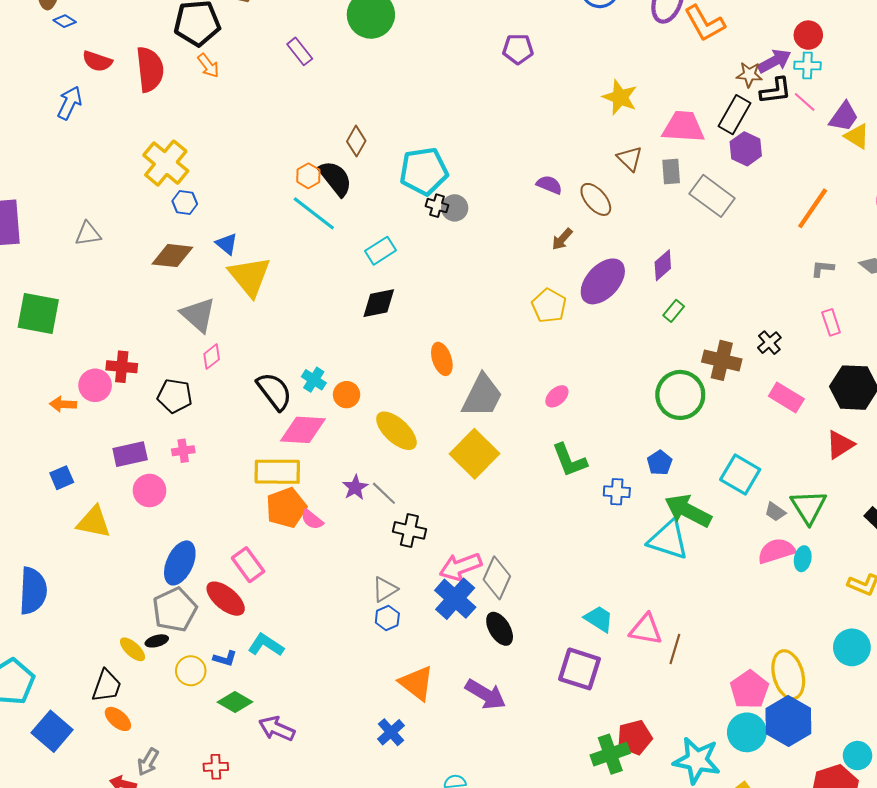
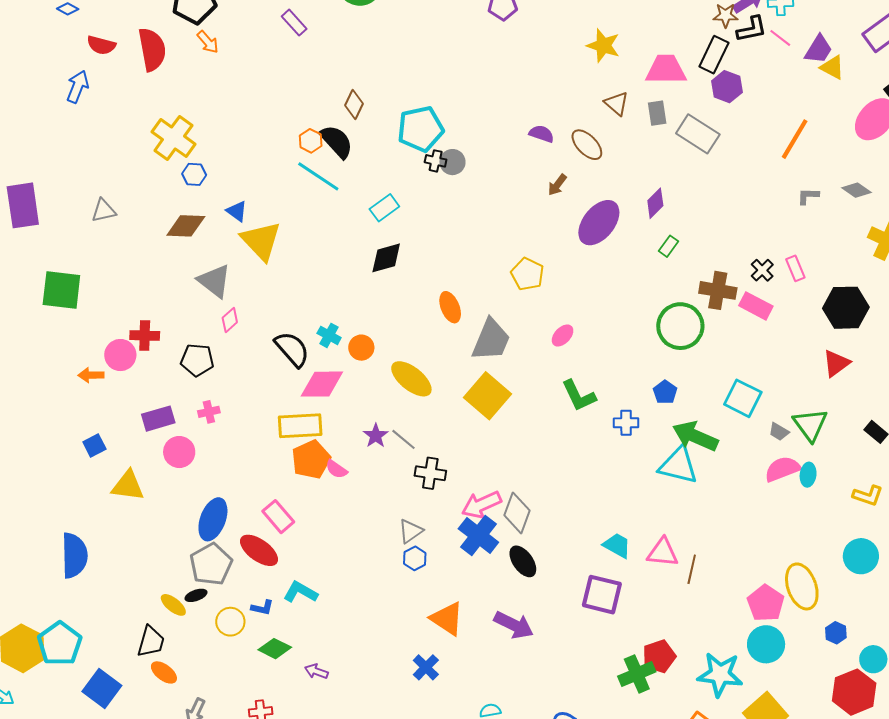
yellow pentagon: (549, 306) -> (527, 274), moved
pink rectangle: (831, 322) -> (795, 268), moved
pink rectangle: (786, 397) -> (756, 306), moved
blue hexagon: (788, 721) -> (836, 633), moved, size x0.5
purple arrow: (277, 729) -> (316, 671), size x0.7

